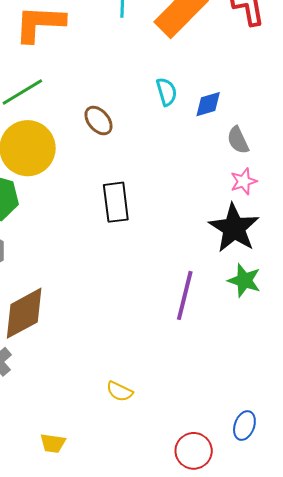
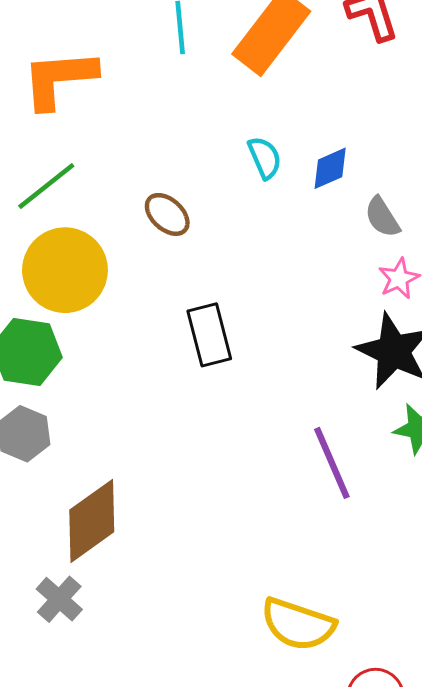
purple line: (185, 295) -> (332, 463), turned -30
yellow semicircle: (120, 391) -> (298, 624), moved, size x1.8

